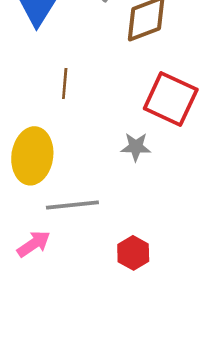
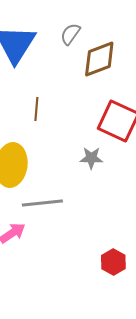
red hexagon: (133, 253) -> (113, 262), moved

